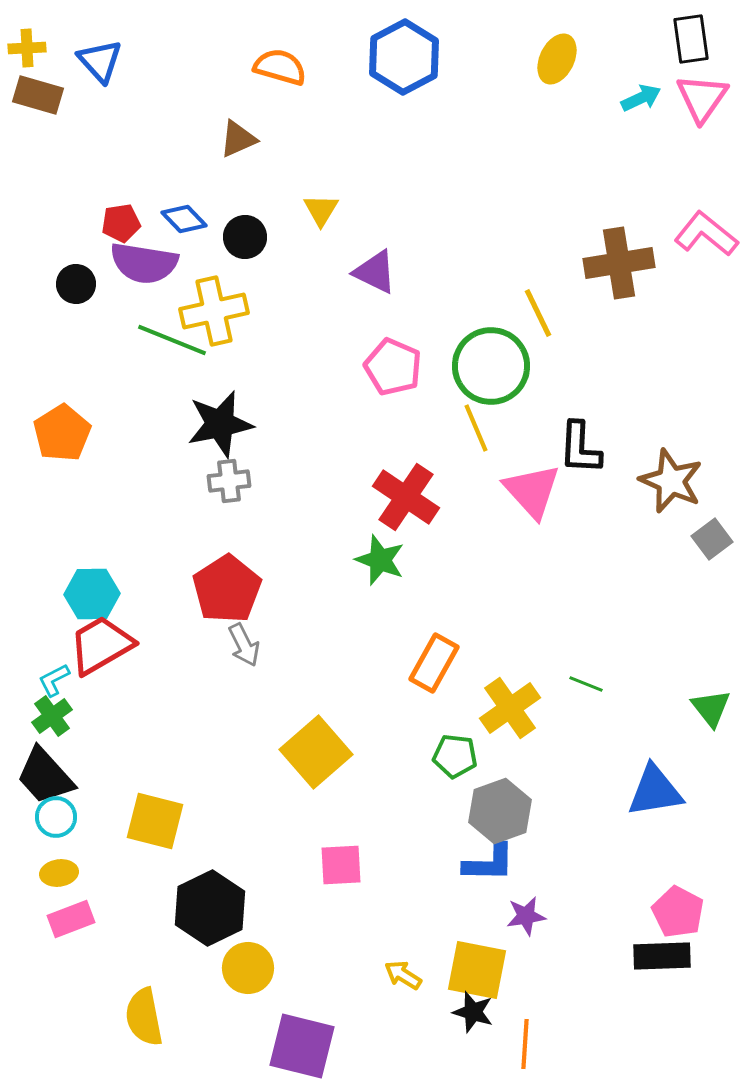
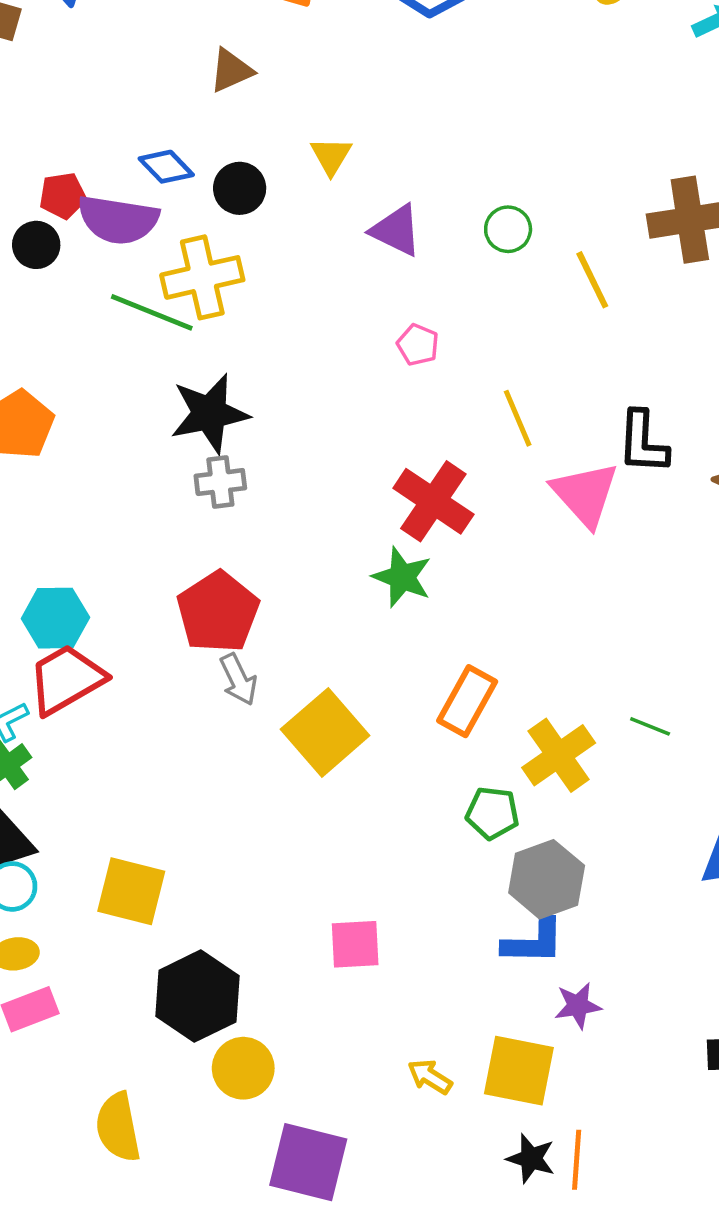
red pentagon: (121, 223) -> (63, 196), moved
green circle: (491, 366) -> (508, 229), moved, size x0.5
pink pentagon: (393, 367) -> (418, 345), size x0.6
yellow square: (316, 752) -> (325, 732), moved
black star: (473, 1012) -> (531, 1159), moved

